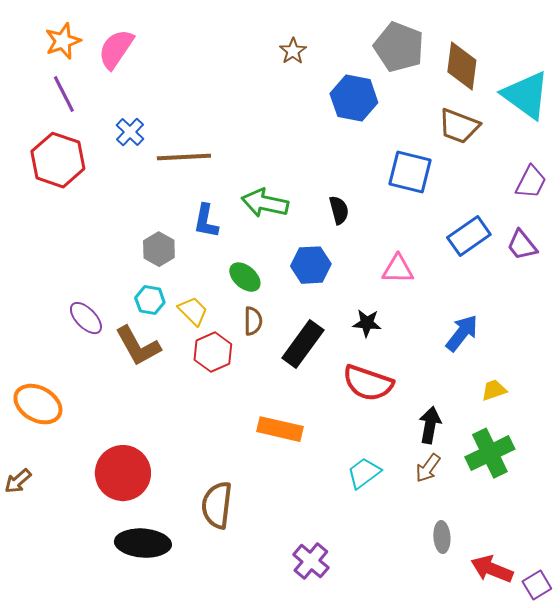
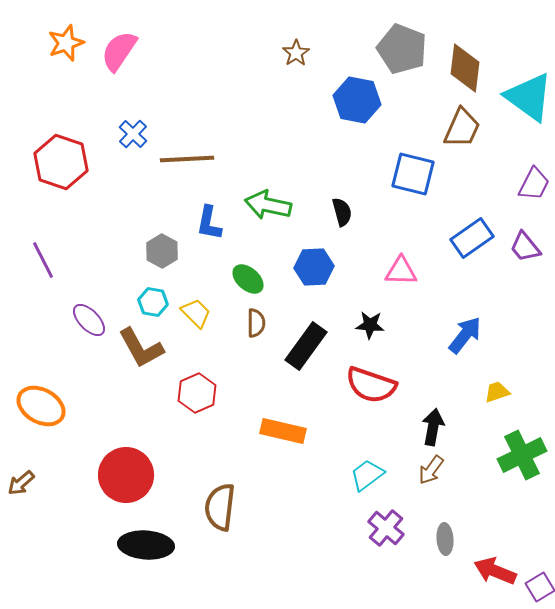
purple line: (64, 94) -> (43, 260), moved
brown trapezoid: (459, 126) -> (462, 128), turned -87
red hexagon: (213, 352) -> (197, 393), moved
green cross: (490, 453) -> (522, 455), moved
purple cross: (311, 561) -> (386, 528), moved

